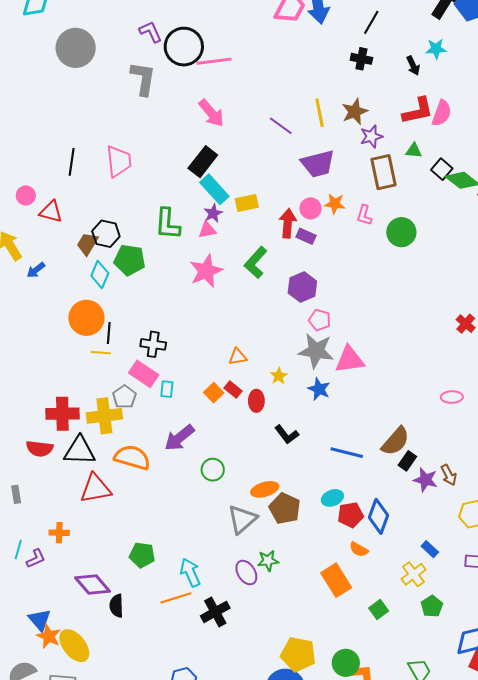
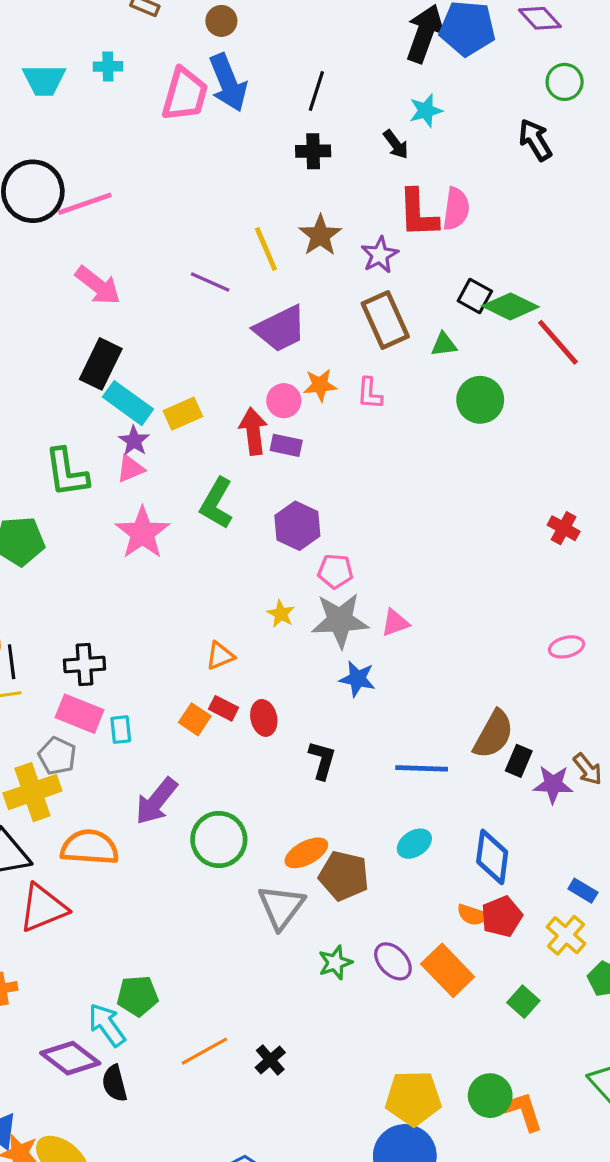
red L-shape: (418, 111) -> (418, 213), turned 112
purple star: (371, 136) -> (380, 255), moved
green triangle: (414, 151) -> (444, 344), moved
green circle: (401, 232) -> (480, 400), moved
pink triangle: (350, 360) -> (395, 623), size x0.6
yellow star: (279, 376) -> (281, 614), moved
black L-shape: (287, 434) -> (322, 760), turned -115
green circle: (213, 470) -> (219, 839), size x1.5
red pentagon: (351, 515) -> (502, 917), moved
cyan arrow: (190, 573) -> (107, 1025), moved
purple ellipse: (246, 573) -> (393, 961), moved
black cross: (215, 612) -> (270, 1060), size x0.7

